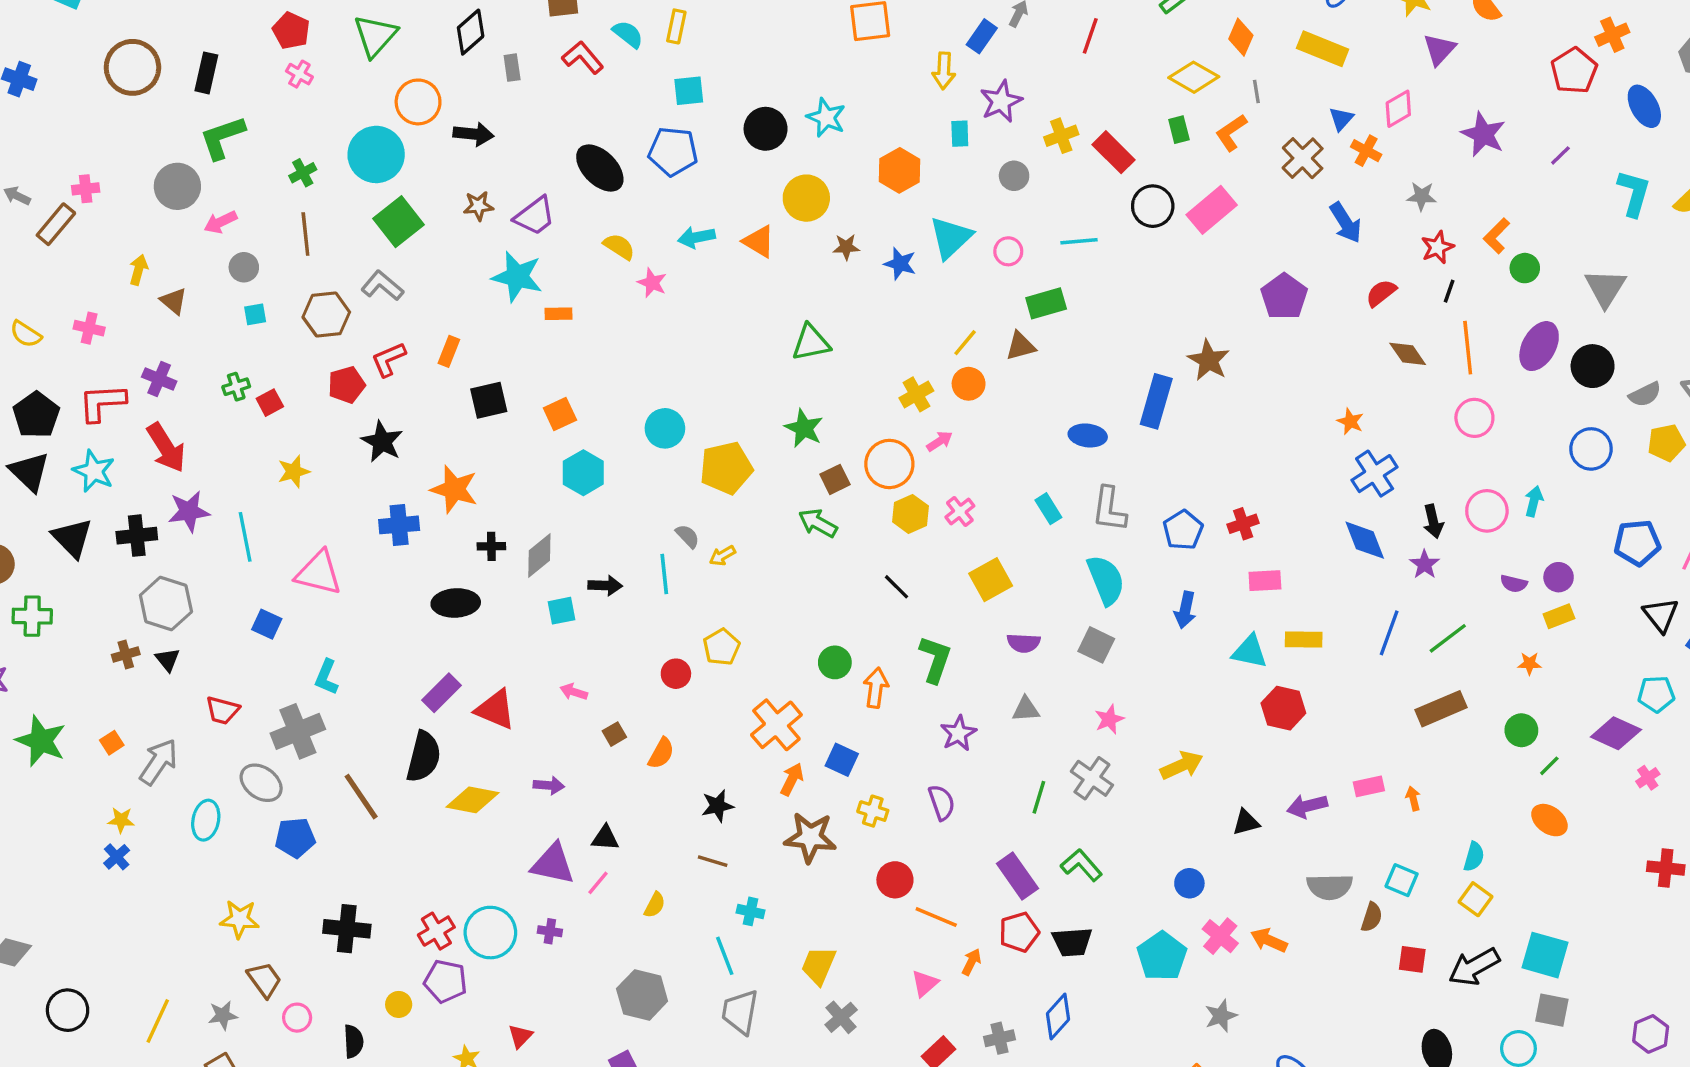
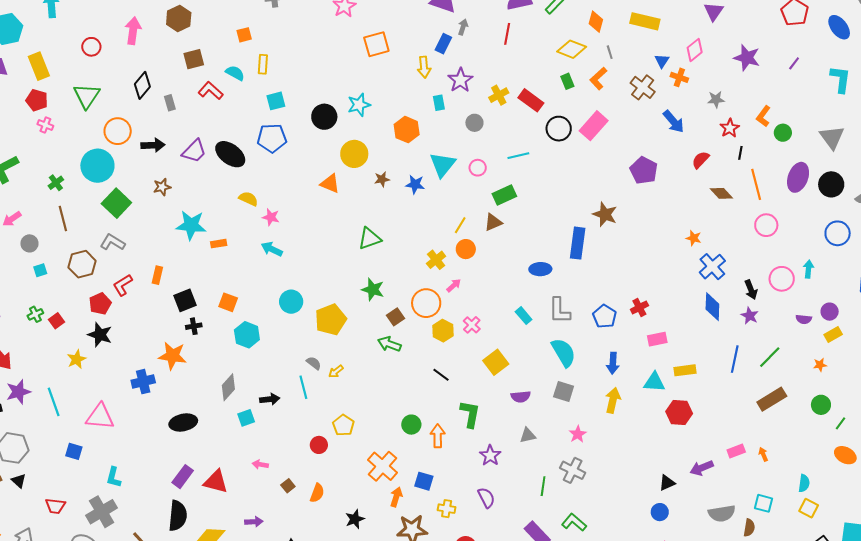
cyan star: (826, 117) -> (359, 105), turned -30
purple trapezoid: (535, 216) -> (194, 151), moved
cyan arrow: (697, 237) -> (272, 249), moved, turned 45
orange square: (560, 414) -> (228, 302), turned -36
black star: (382, 442) -> (100, 335), moved
blue diamond: (1365, 540) -> (712, 307), turned 32
black cross: (491, 546) -> (194, 326), moved
yellow arrow: (1182, 765) -> (613, 400), moved, turned -45
blue circle: (1189, 883) -> (660, 512), moved

